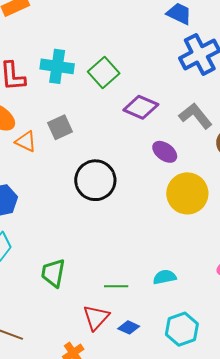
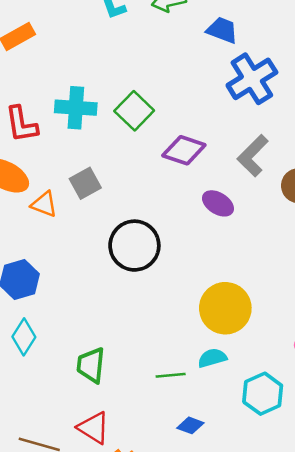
gray L-shape: (196, 116) -> (253, 156), turned -92
yellow circle: (187, 193) -> (225, 308), moved
cyan semicircle: (165, 277) -> (212, 358), moved
red triangle: (96, 317) -> (94, 428), moved, turned -36
cyan hexagon: (182, 329) -> (263, 394), moved

